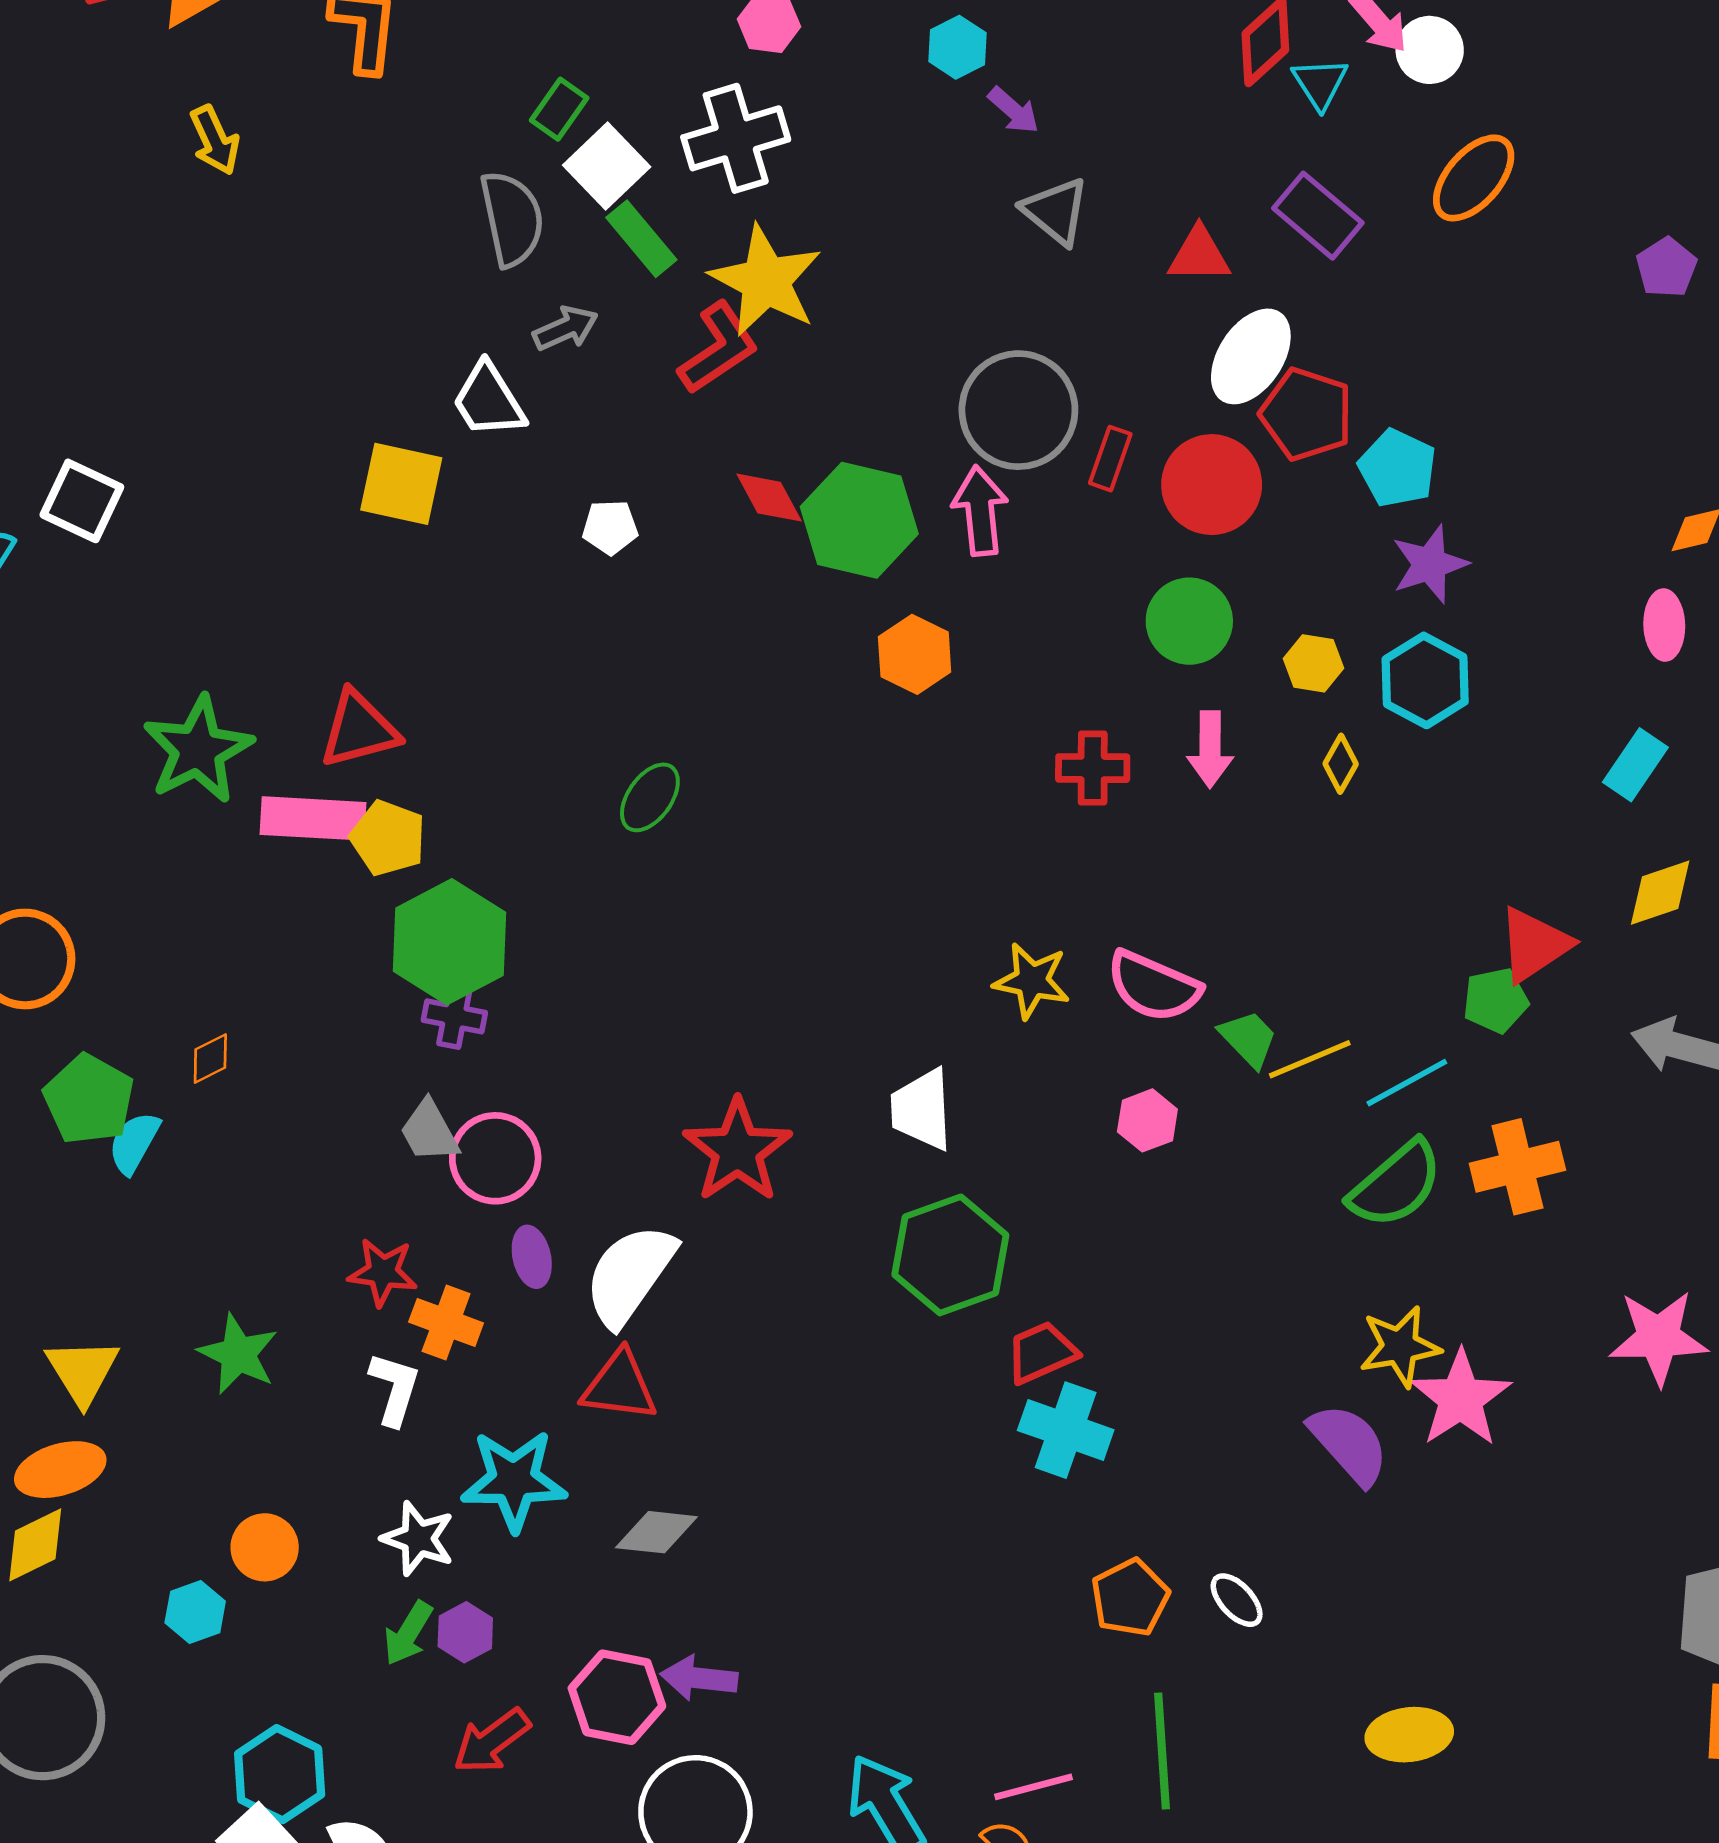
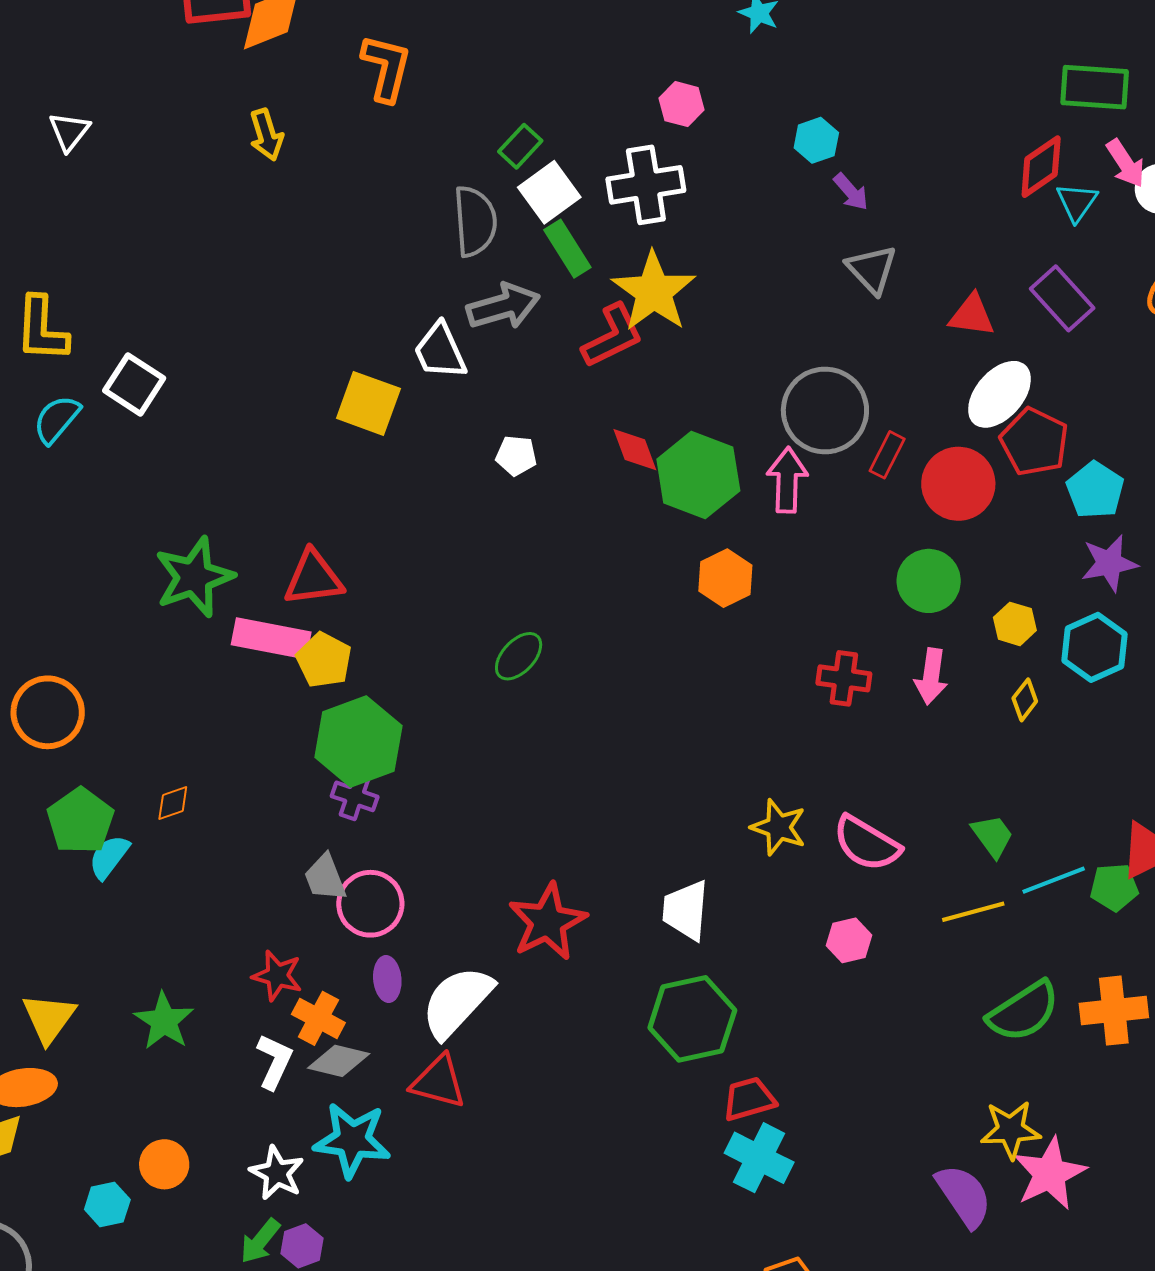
gray arrow: (566, 328) -> (503, 306), size x1.5
green trapezoid: (1248, 1039) -> (992, 836), moved
cyan line: (1407, 1083) -> (1054, 880), moved
gray diamond: (656, 1532) -> (339, 1061), moved

